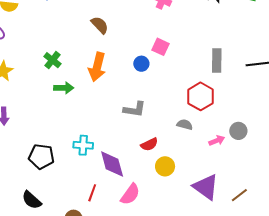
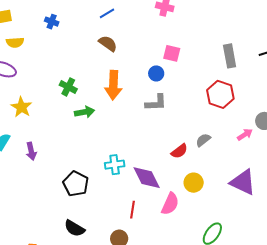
gray L-shape: (135, 109) -> (156, 103), moved
gray semicircle: (185, 125) -> (203, 140), moved, turned -42
black pentagon: (41, 157) -> (76, 184), turned 30
yellow circle: (165, 166) -> (194, 183), moved

